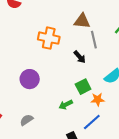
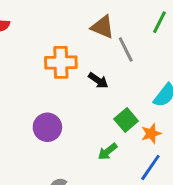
brown triangle: (82, 21) -> (103, 27), turned 30
black arrow: (80, 57) -> (98, 80), moved

